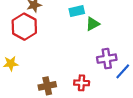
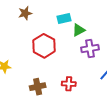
red hexagon: (24, 27) -> (44, 46), moved
purple cross: (107, 59) -> (90, 48), moved

